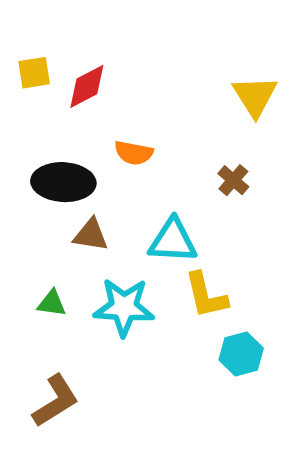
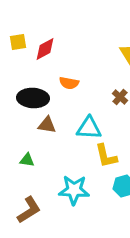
cyan star: (124, 307) -> (74, 190), moved

